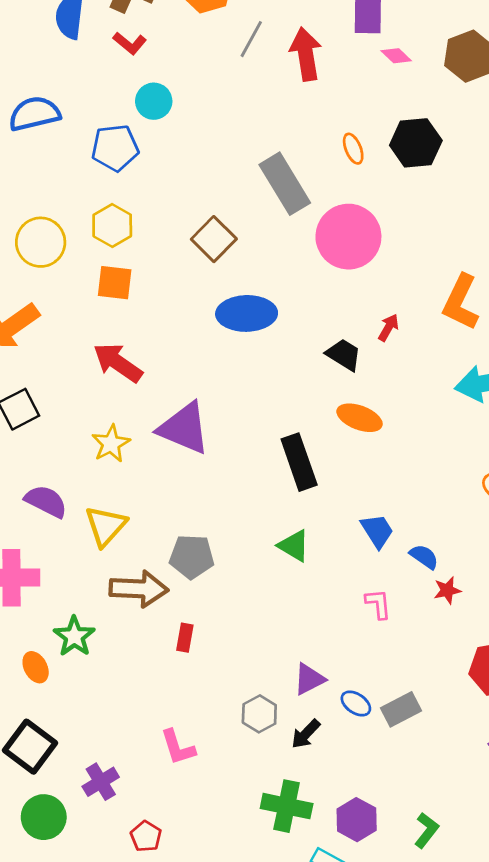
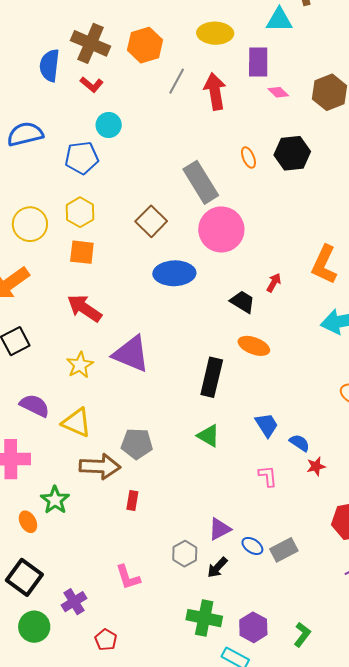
pink circle: (348, 237) -> (221, 229), moved
black rectangle: (299, 462) -> (212, 377), turned 33
yellow triangle: (106, 526) -> (77, 423), turned -48

